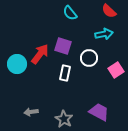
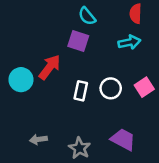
red semicircle: (109, 11) -> (136, 14), turned 49
purple square: (63, 46) -> (78, 41), moved
white circle: (89, 58) -> (111, 88), moved

